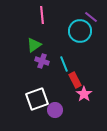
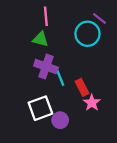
green triangle: (34, 45) -> (40, 39), moved, turned 49
purple cross: (42, 61) -> (46, 67), size x1.5
cyan line: (64, 64) -> (60, 78), moved

